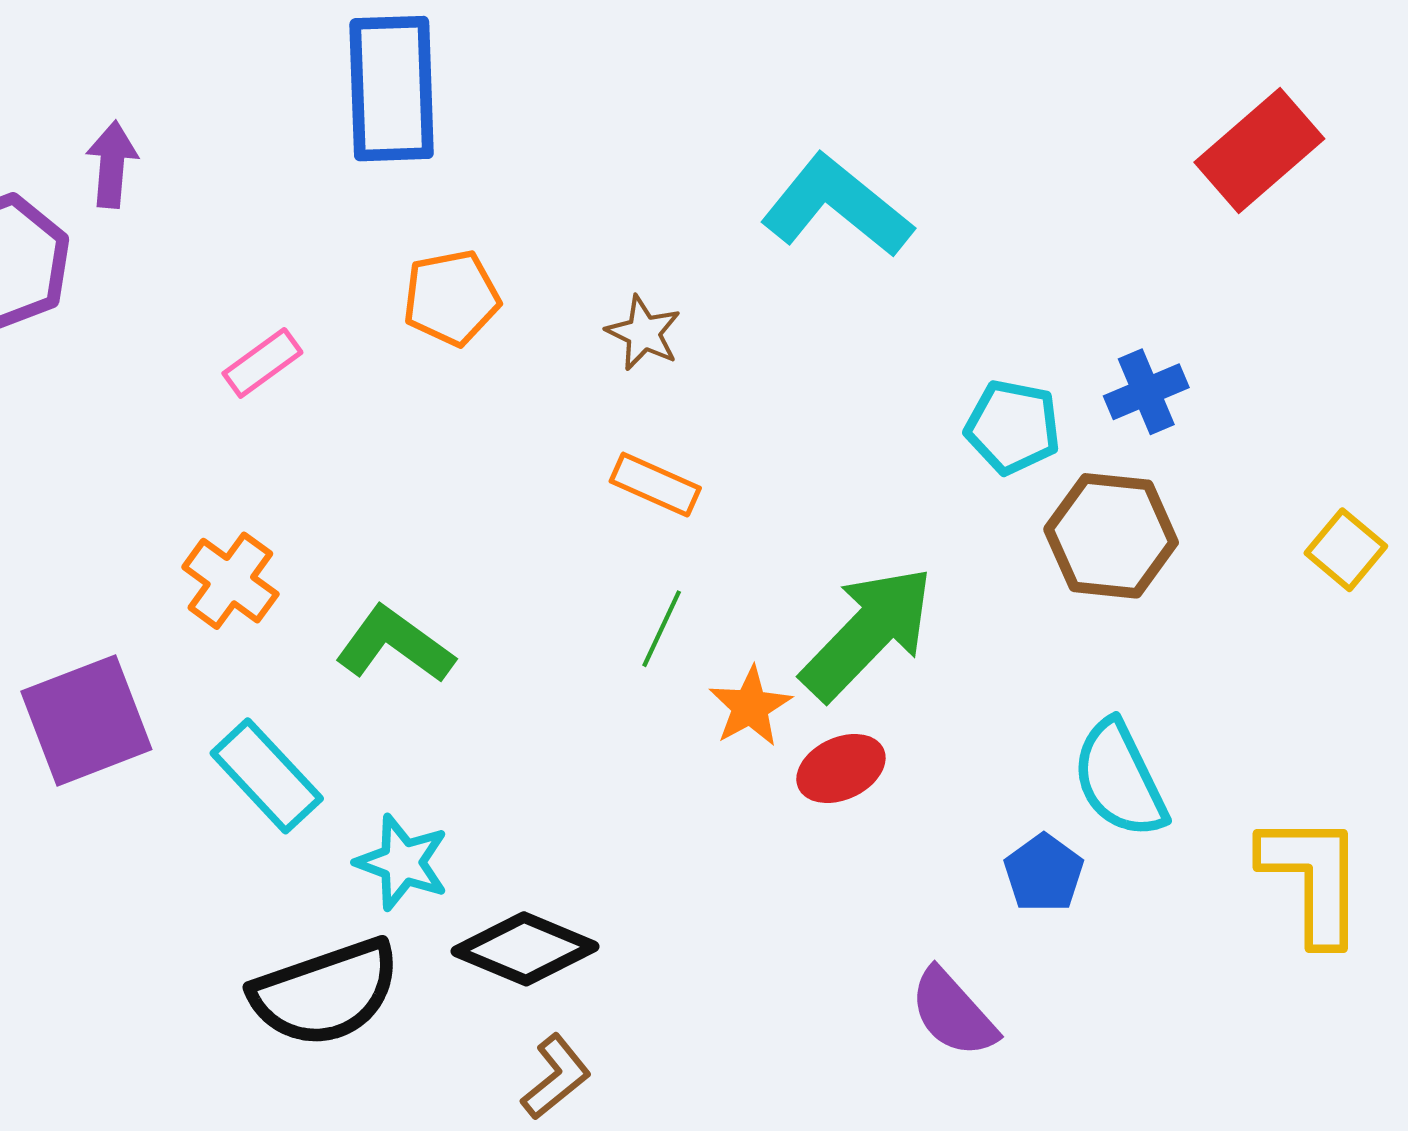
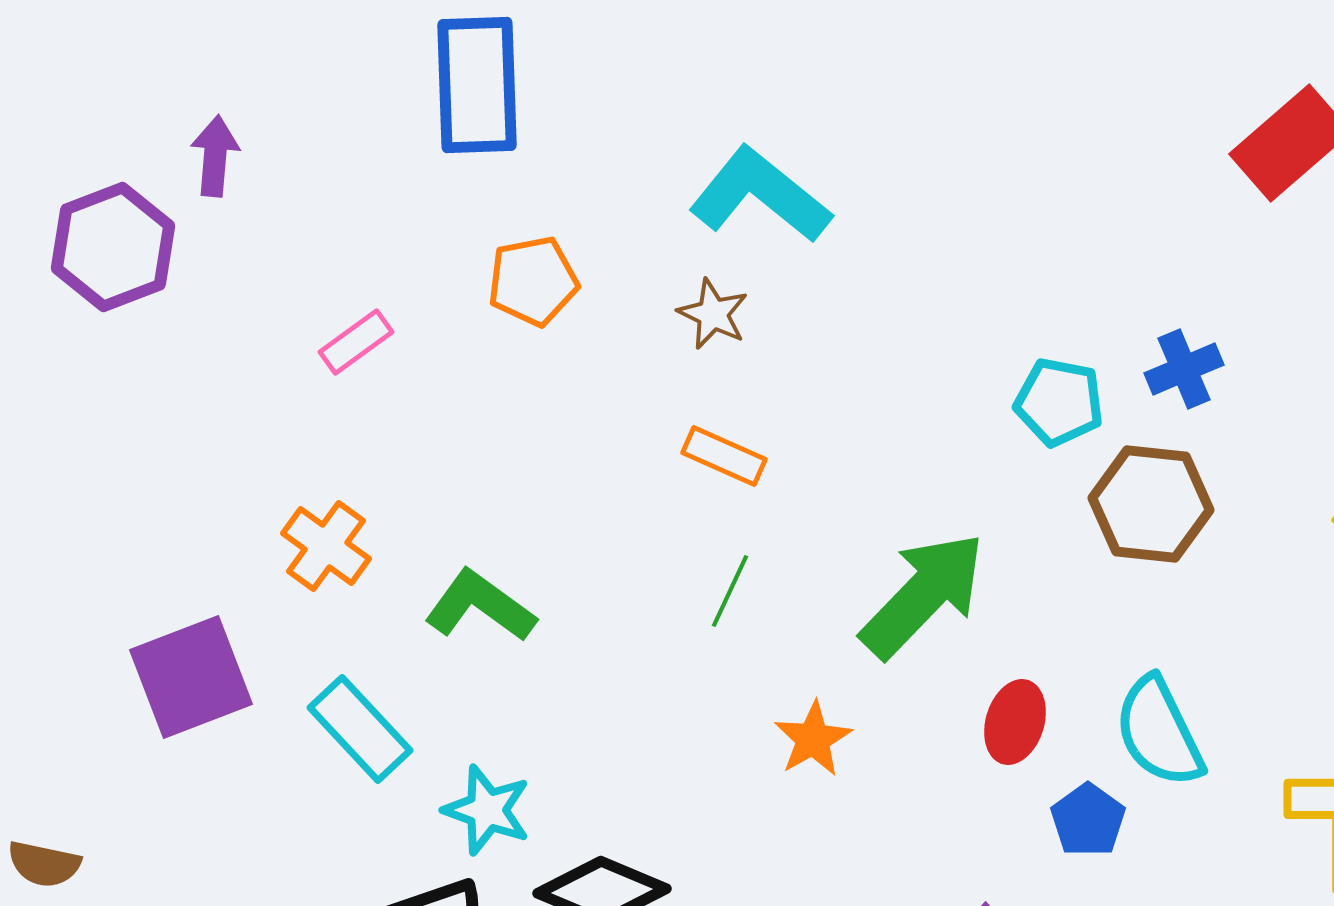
cyan L-shape: (837, 206) -> (760, 195), moved
orange star: (750, 707) -> (813, 739), moved
red ellipse: (841, 768) -> (1015, 722), moved, turned -48

